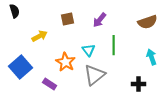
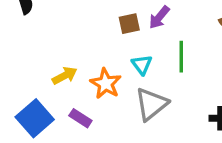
brown square: (68, 19) -> (129, 24), moved
yellow arrow: (40, 36) -> (65, 76), moved
blue square: (21, 67) -> (35, 118), moved

